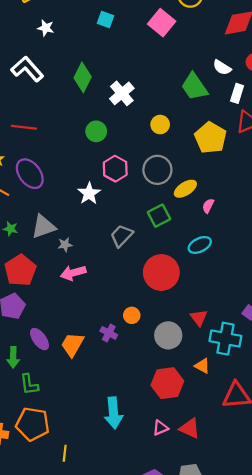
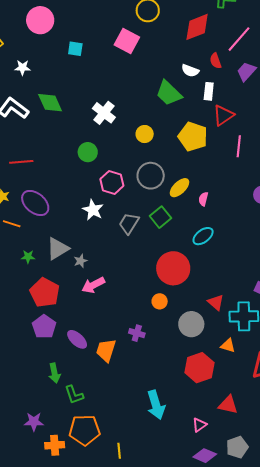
green diamond: (83, 77) -> (50, 103), moved, turned -40
gray trapezoid: (122, 236) -> (129, 223), moved
orange circle: (132, 315) -> (160, 301), moved
purple ellipse: (40, 339) -> (77, 339), moved
pink triangle: (160, 428) -> (199, 425), moved

